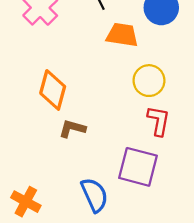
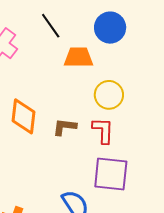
red L-shape: (159, 121) -> (103, 131), moved
brown L-shape: (72, 129) -> (65, 127), moved

